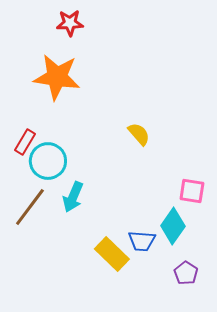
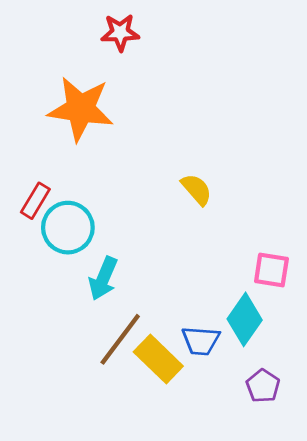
red star: (70, 23) -> (120, 32), moved
brown line: (30, 207) -> (120, 339), moved

